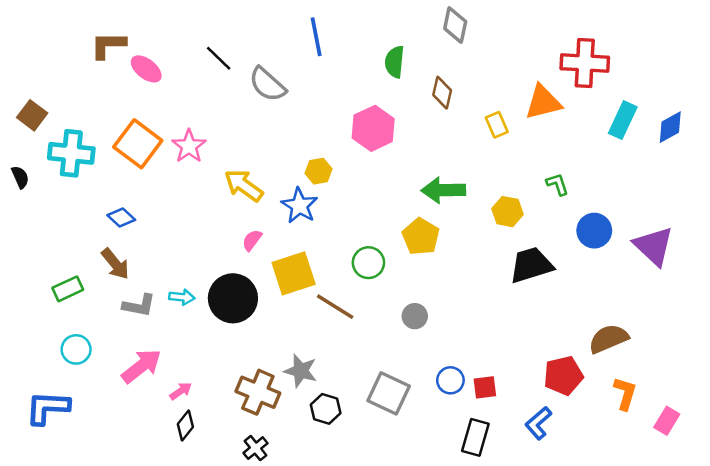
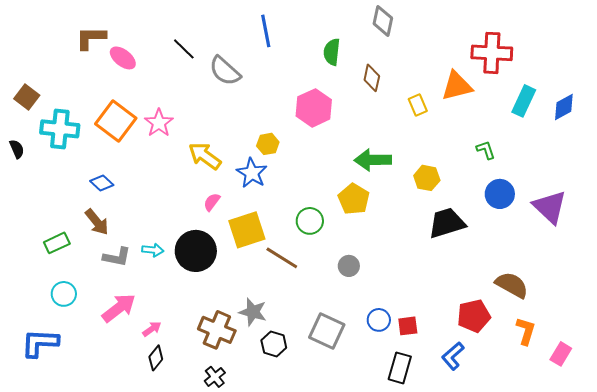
green L-shape: (557, 184) -> (486, 150), moved
brown semicircle: (609, 339) -> (512, 285), turned 52

